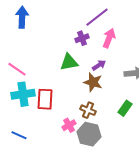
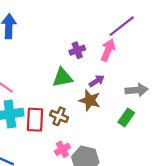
purple line: (97, 17) -> (122, 26), moved
green rectangle: (125, 108) -> (126, 117), moved
brown cross: (88, 110) -> (59, 116), moved

